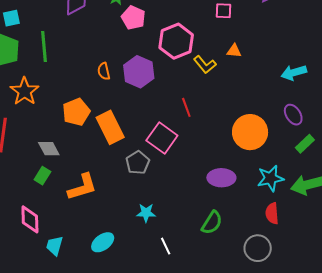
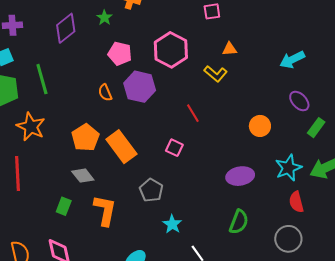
pink pentagon: (133, 18) -> (120, 54), moved
yellow L-shape: (205, 65) -> (216, 74), moved
orange circle: (250, 132) -> (260, 126), size x0.6
pink square: (162, 138) -> (174, 148), size x0.6
gray diamond: (49, 149) -> (83, 176), moved
gray pentagon: (138, 163) -> (151, 190), moved
orange L-shape: (82, 187) -> (105, 210), turned -52
cyan star: (146, 213) -> (172, 224), turned -30

